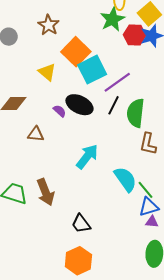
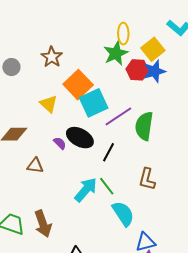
black line: (114, 105) -> (109, 152), moved
green semicircle: (136, 113) -> (144, 126), moved
green line: (146, 190) -> (107, 186), moved

